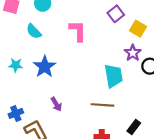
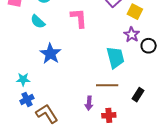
cyan star: (16, 65) -> (23, 79), moved
purple arrow: (56, 104) -> (89, 103), moved, turned 40
black rectangle: (134, 127) -> (138, 95), moved

